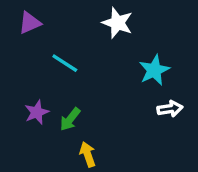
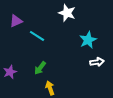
purple triangle: (30, 23) -> (16, 21), moved
purple star: (37, 112) -> (10, 72), moved

